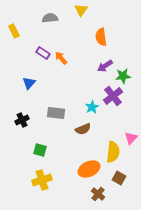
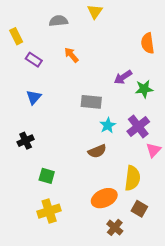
orange semicircle: (101, 37) -> (148, 43), moved
purple rectangle: (43, 53) -> (34, 60), moved
orange arrow: (61, 58) -> (71, 55), moved
purple cross: (113, 96) -> (138, 127), moved
gray rectangle: (56, 113) -> (91, 102), moved
pink triangle: (131, 138) -> (154, 150), moved

